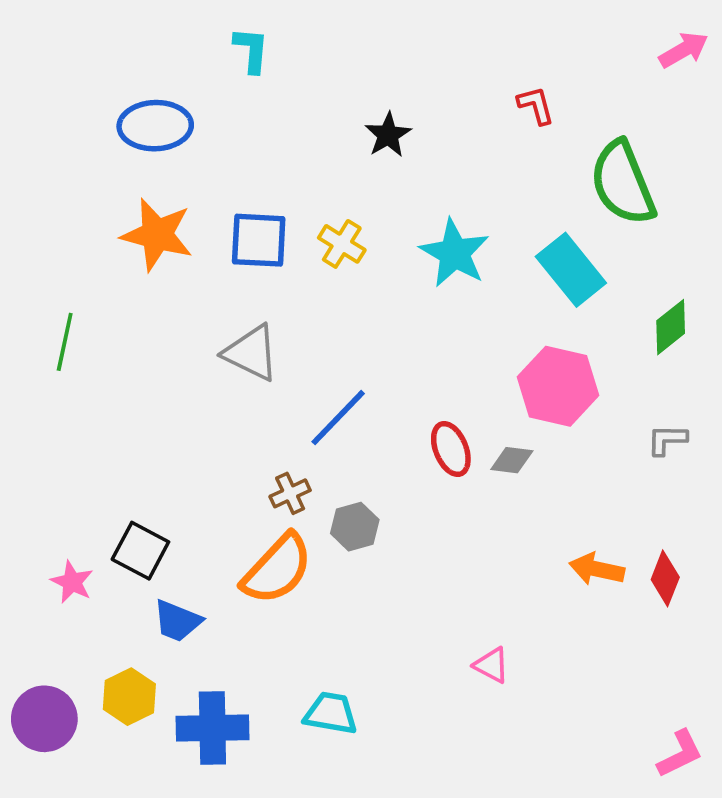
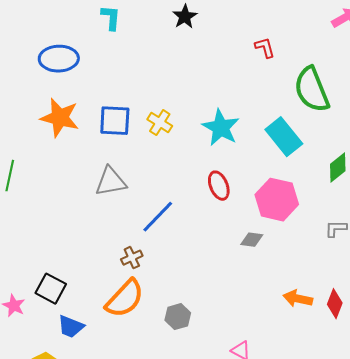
black star: (388, 135) -> (185, 17), moved
gray triangle: (251, 353) -> (111, 182), turned -36
red ellipse: (451, 449) -> (219, 186), moved
gray hexagon: (355, 527) -> (178, 317), moved

